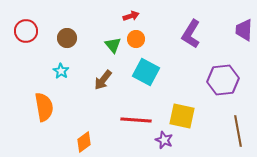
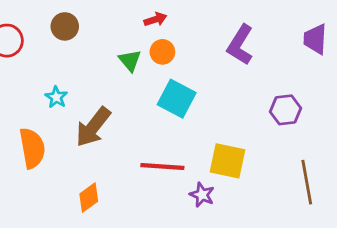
brown circle: (67, 38) -> (65, 26), moved
brown arrow: (103, 80) -> (93, 127), moved, size x1.4
purple hexagon: (223, 80) -> (285, 110), size x0.7

